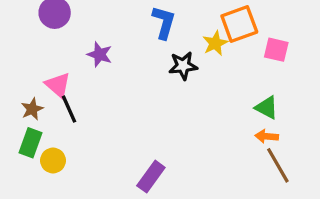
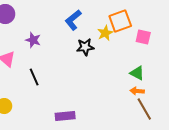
blue L-shape: (164, 22) -> (73, 20), turned -145
black line: (69, 109) -> (34, 77), moved
purple rectangle: (151, 177) -> (65, 116), turned 48

